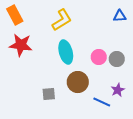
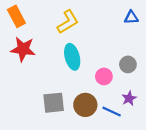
pink circle: (99, 57) -> (104, 76), moved
brown circle: (78, 82) -> (85, 105), moved
gray square: (49, 94) -> (54, 103), size x1.5

